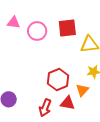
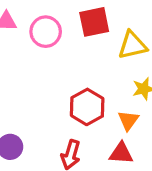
red triangle: (67, 103) -> (121, 153), moved

